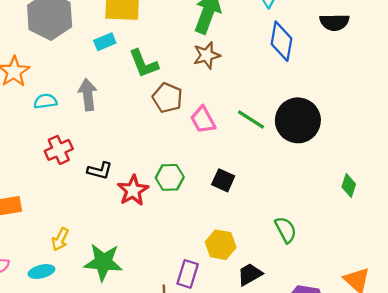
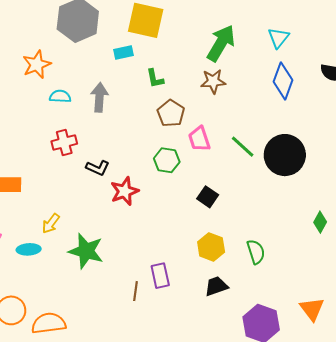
green L-shape: (144, 64) -> (155, 79), size x0.7
green hexagon: (170, 177) -> (167, 160), moved
yellow hexagon: (221, 245) -> (211, 247), moved
purple rectangle: (188, 274) -> (160, 276), turned -40

